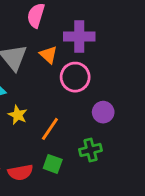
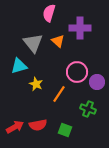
pink circle: (75, 77) -> (77, 72), moved
green cross: (91, 150) -> (88, 109), turned 35
green square: (53, 164) -> (65, 130), moved

